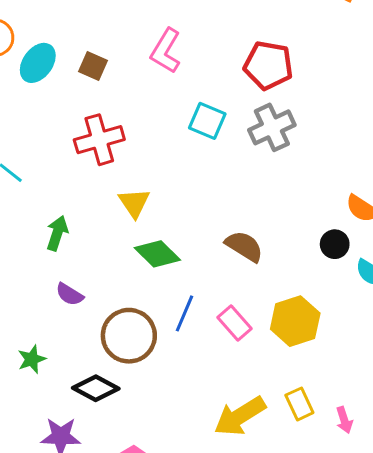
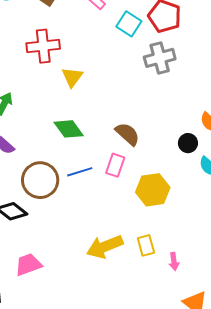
cyan square: (207, 121) -> (129, 24), moved
yellow triangle: (134, 203) -> (72, 77), moved
blue line: (184, 313) -> (80, 172), turned 40
pink rectangle: (234, 323) -> (115, 165), moved, turned 50

